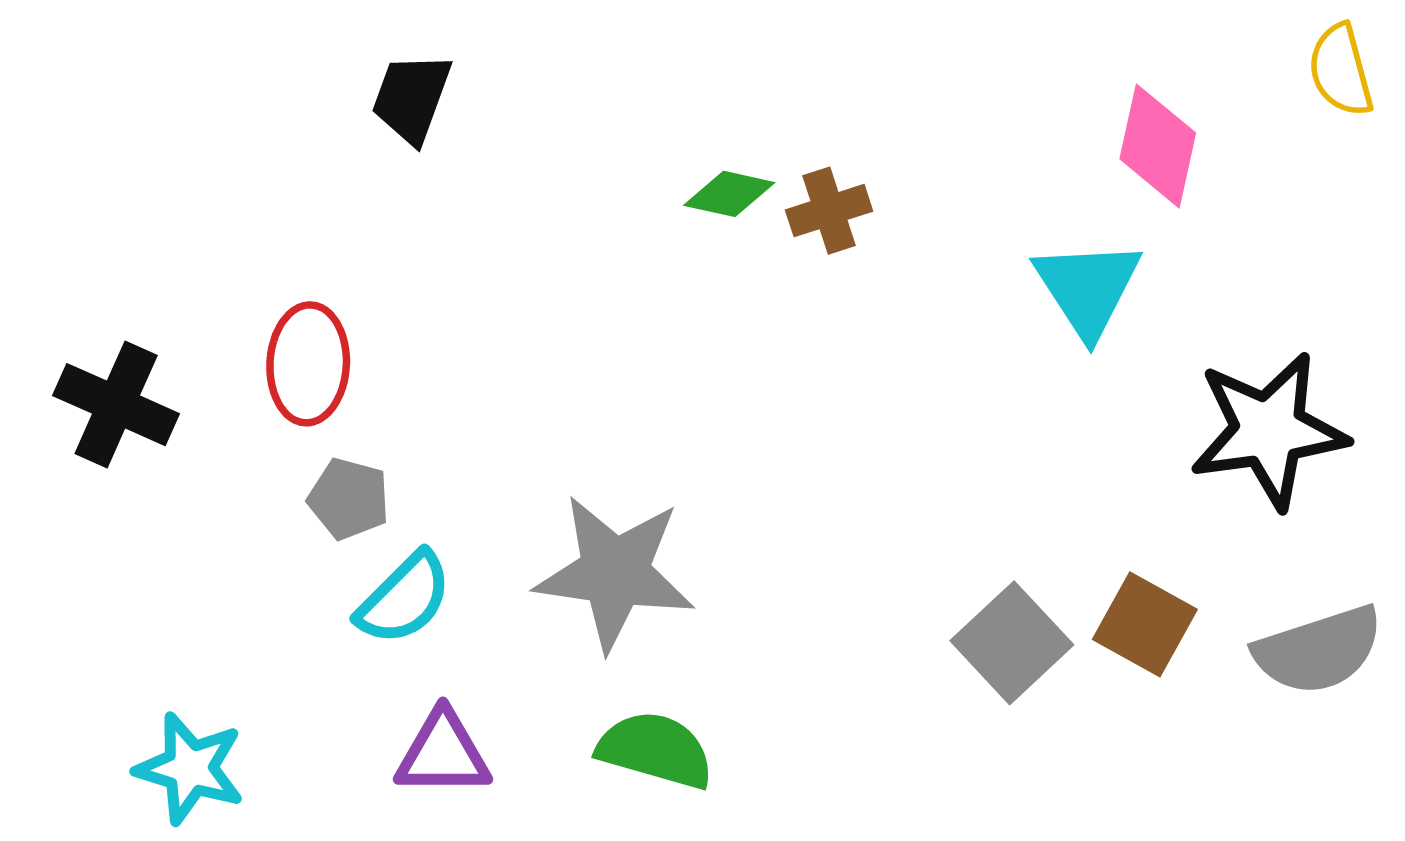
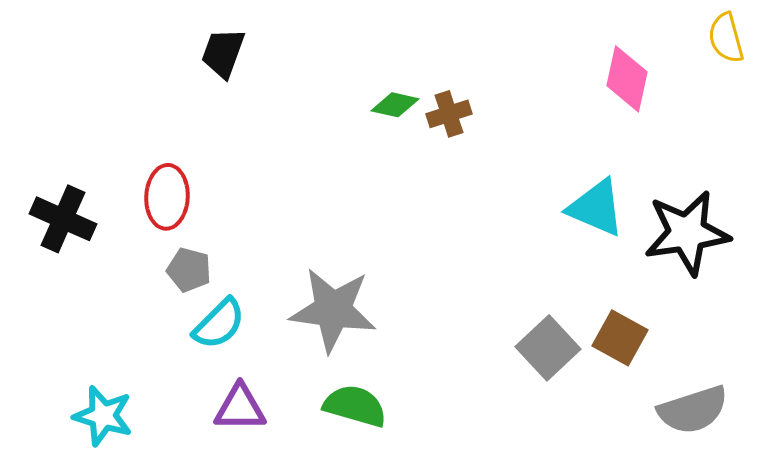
cyan triangle: (1088, 288) -> (596, 208), moved, turned -34
gray semicircle: (1319, 650) -> (693, 410), moved

